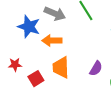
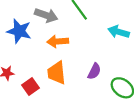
orange arrow: (52, 41) -> (58, 41), moved

